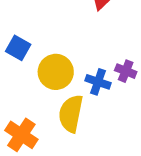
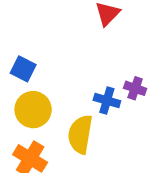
yellow circle: (56, 72) -> (33, 110), moved

